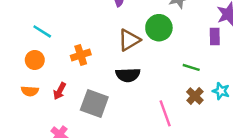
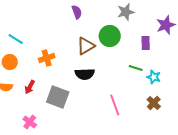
purple rectangle: (215, 36) -> (146, 43), moved
cyan star: (221, 91) -> (154, 77), moved
brown cross: (195, 96) -> (154, 103), moved

